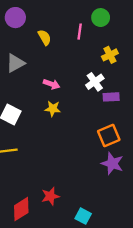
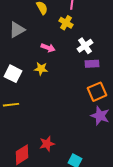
yellow cross: (110, 55) -> (66, 23), moved, turned -32
purple rectangle: (111, 97) -> (92, 64), moved
yellow star: (53, 109) -> (41, 69), moved

